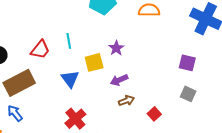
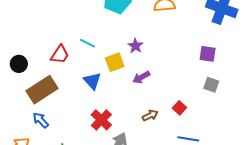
cyan line: (69, 41) -> (87, 43), turned -49
brown arrow: (126, 101) -> (150, 115), moved

